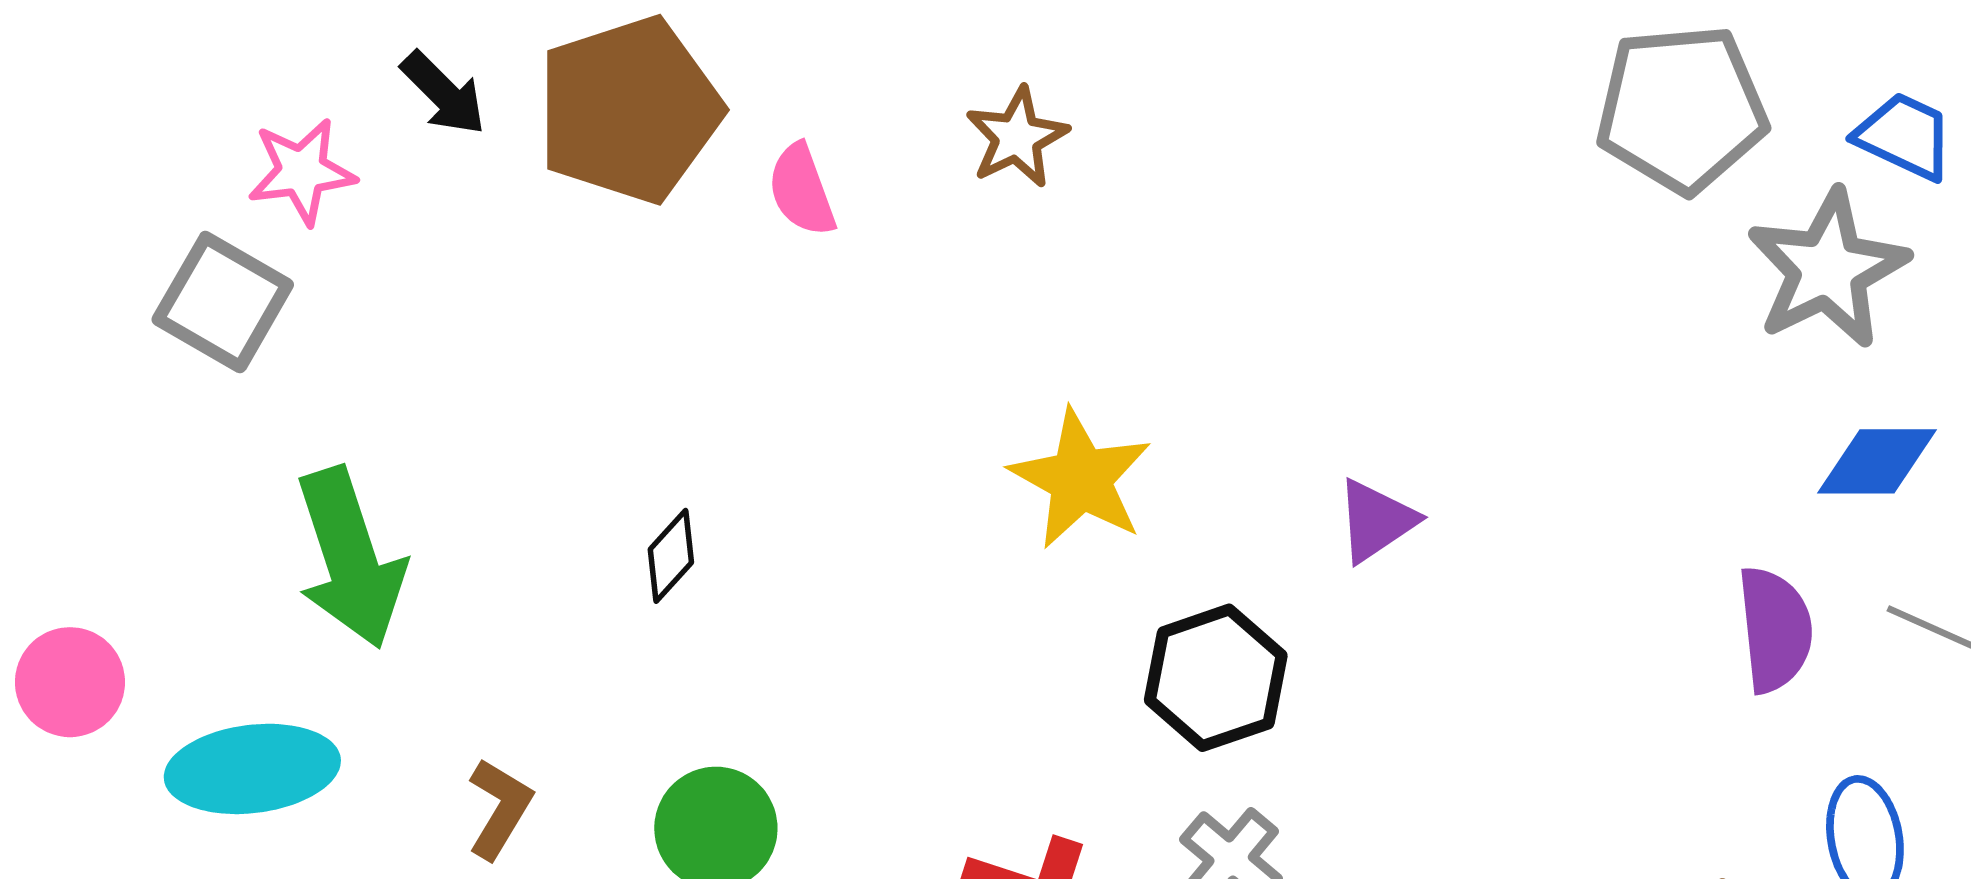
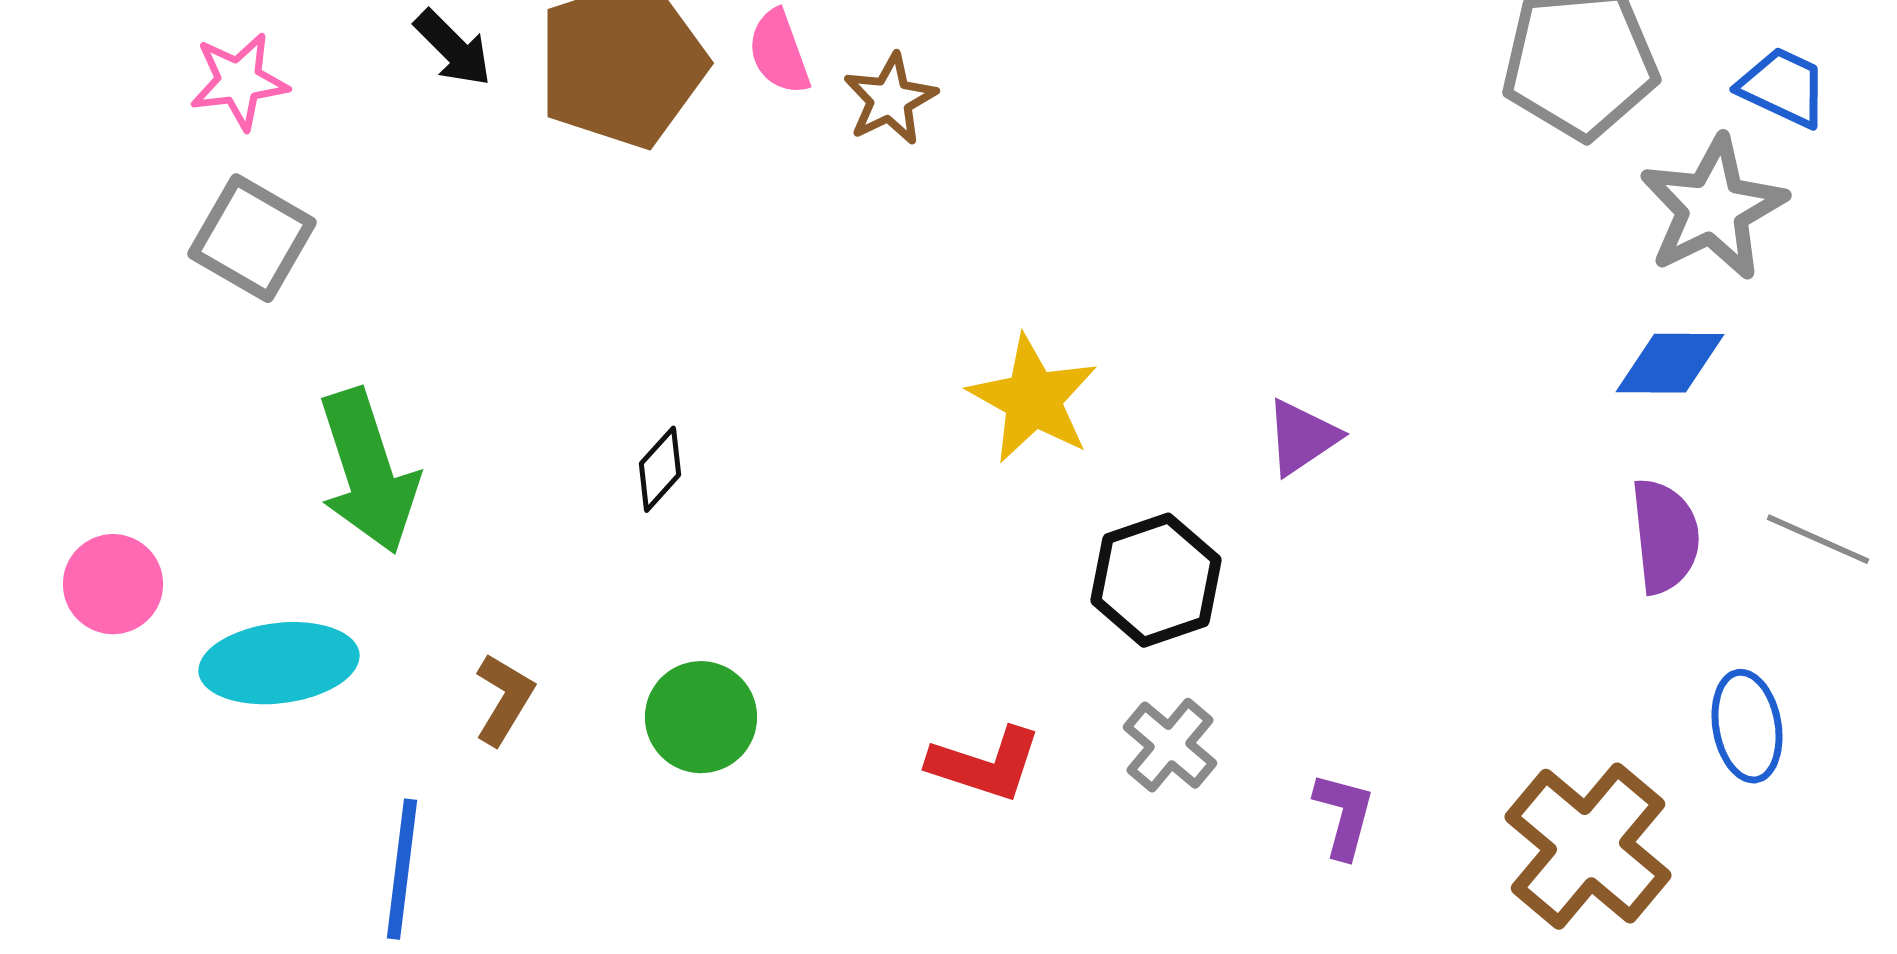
brown star: (1017, 137) -> (890, 99), moved
pink star: (302, 171) -> (239, 81), moved
pink semicircle: (802, 190) -> (779, 52), moved
blue diamond: (1877, 461) -> (1670, 363), moved

